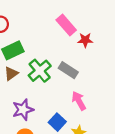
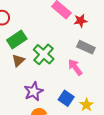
gray rectangle: (68, 70) -> (86, 47), moved
pink arrow: (79, 101) -> (75, 67), moved

